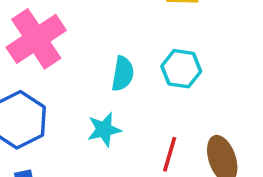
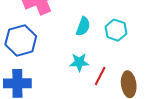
cyan star: (104, 130) -> (79, 62), moved

